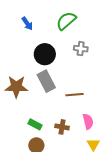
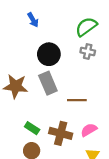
green semicircle: (66, 21) -> (86, 27), moved
pink semicircle: (88, 121) -> (89, 130), turned -112
brown cross: (62, 127) -> (61, 133), size x1.5

